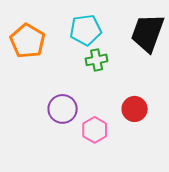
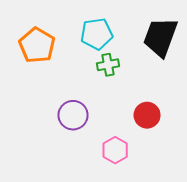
pink hexagon: (95, 130) -> (115, 150), moved

